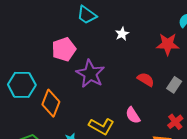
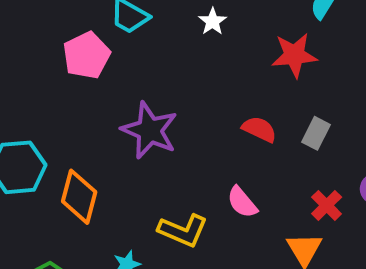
white star: (122, 34) -> (213, 21), moved
pink pentagon: (64, 49) -> (87, 55), moved

